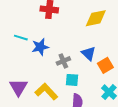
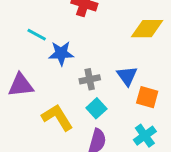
orange square: (105, 65) -> (147, 97), turned 35
cyan square: (72, 80) -> (96, 108), turned 32
purple triangle: (19, 87) -> (21, 85), moved, turned 42

